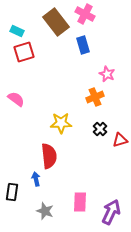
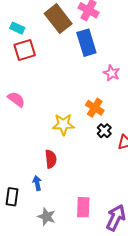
blue rectangle: (83, 45) -> (86, 43), size x1.4
orange cross: (95, 97) -> (95, 108), moved, turned -36
red semicircle: (49, 156) -> (51, 159), size x0.7

